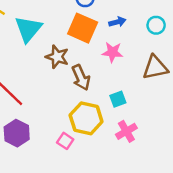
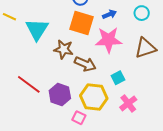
pink star: (112, 52) -> (109, 40), size x1.5
brown arrow: (81, 78) -> (85, 64), turned -35
purple hexagon: (17, 133) -> (60, 94), moved

